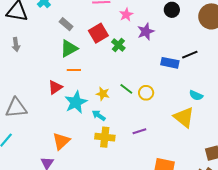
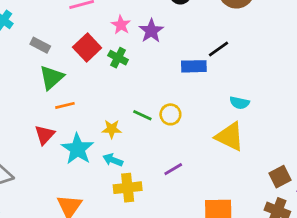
pink star: (126, 15) -> (121, 25), moved

